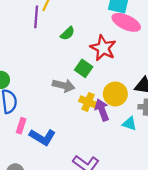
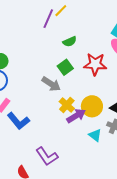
red star: (103, 48) -> (95, 64), turned 30
green square: (84, 68) -> (65, 67), moved
purple arrow: (102, 110) -> (76, 116), turned 60

